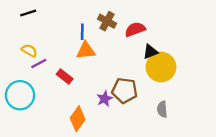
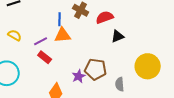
purple line: (39, 63) -> (41, 41), moved
yellow circle: (161, 67) -> (148, 66), moved
gray semicircle: (162, 109) -> (120, 84), moved

